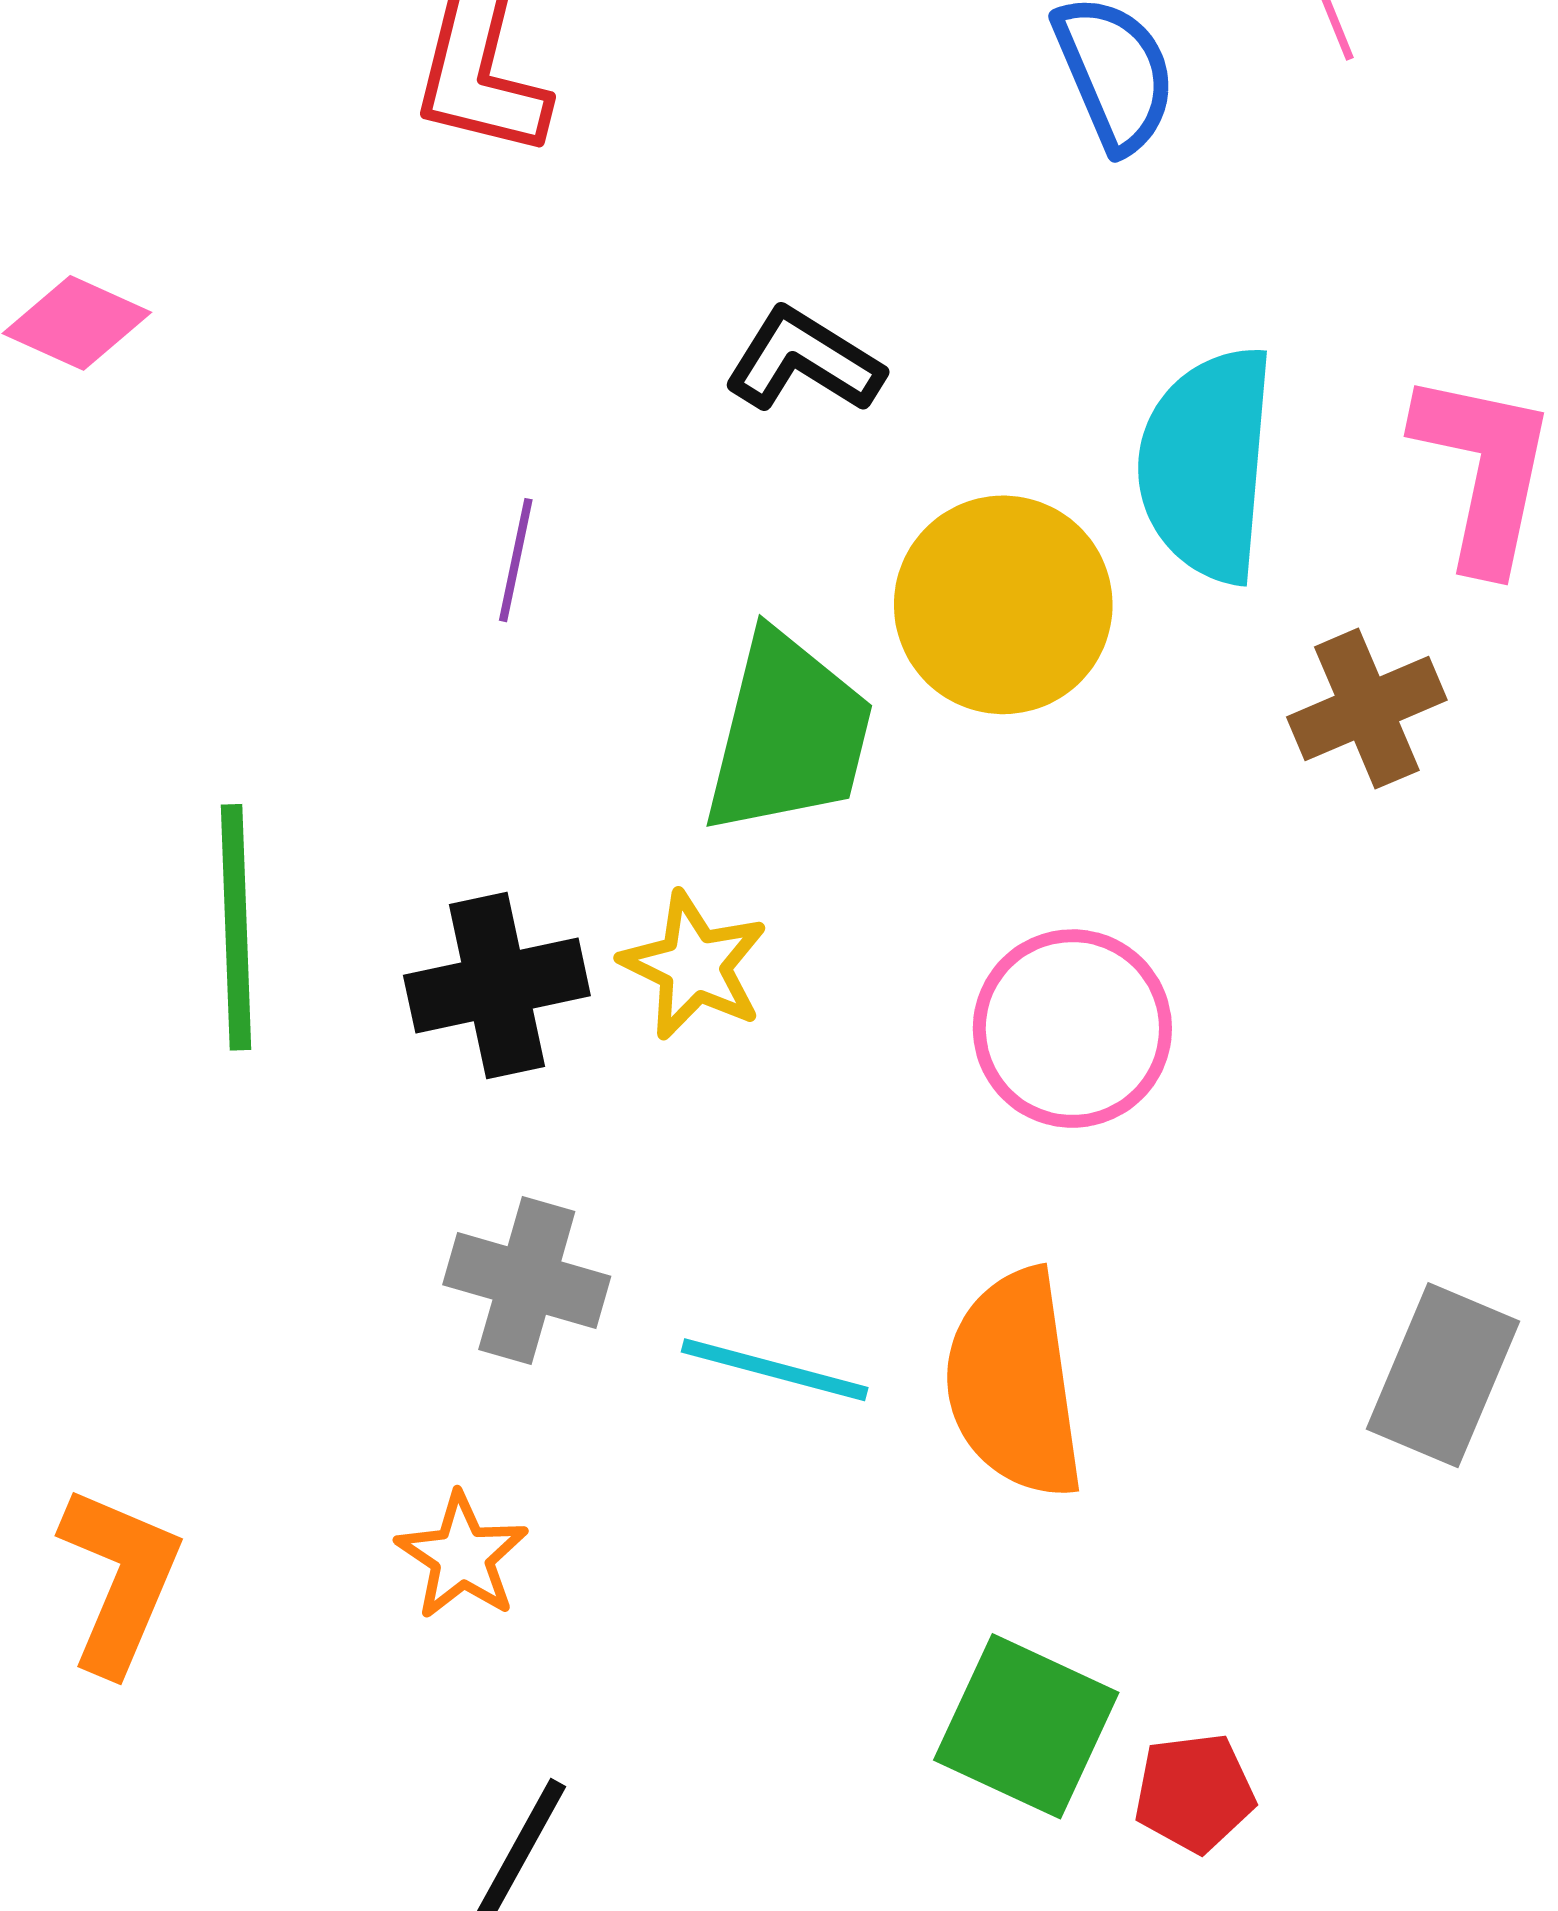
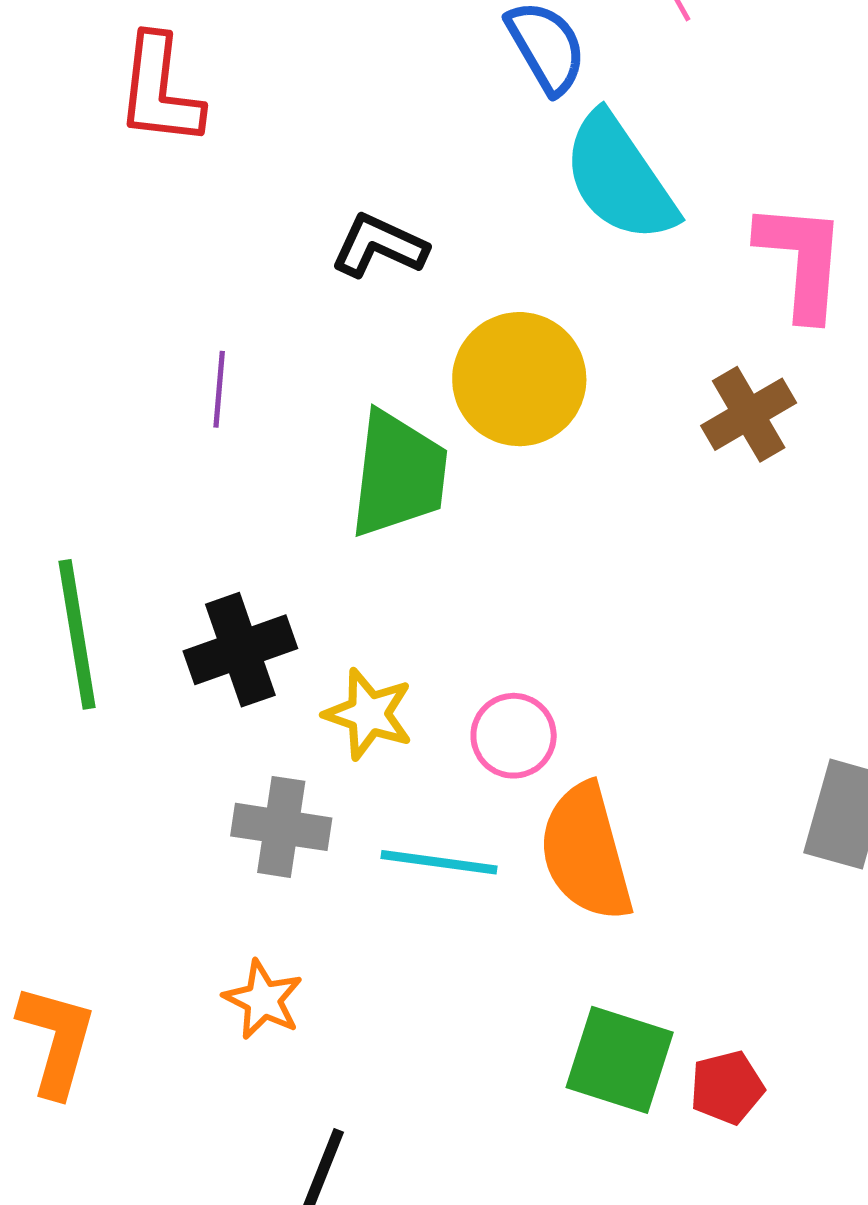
cyan semicircle: (1207, 464) -> (619, 178), moved, turned -32
yellow star: (694, 966) -> (369, 714), moved
pink circle: (1072, 1029) -> (514, 736), moved, size x0.7

